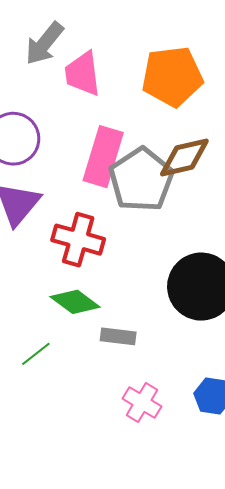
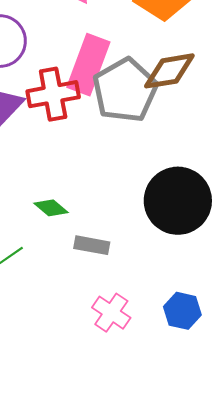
red cross: (78, 240) -> (53, 94), moved, turned -30
green diamond: (75, 302) -> (51, 208), size x0.7

